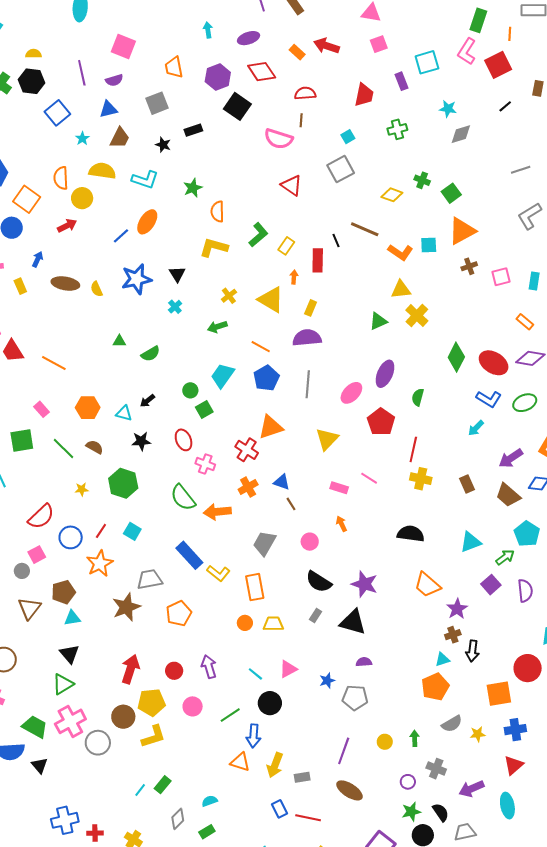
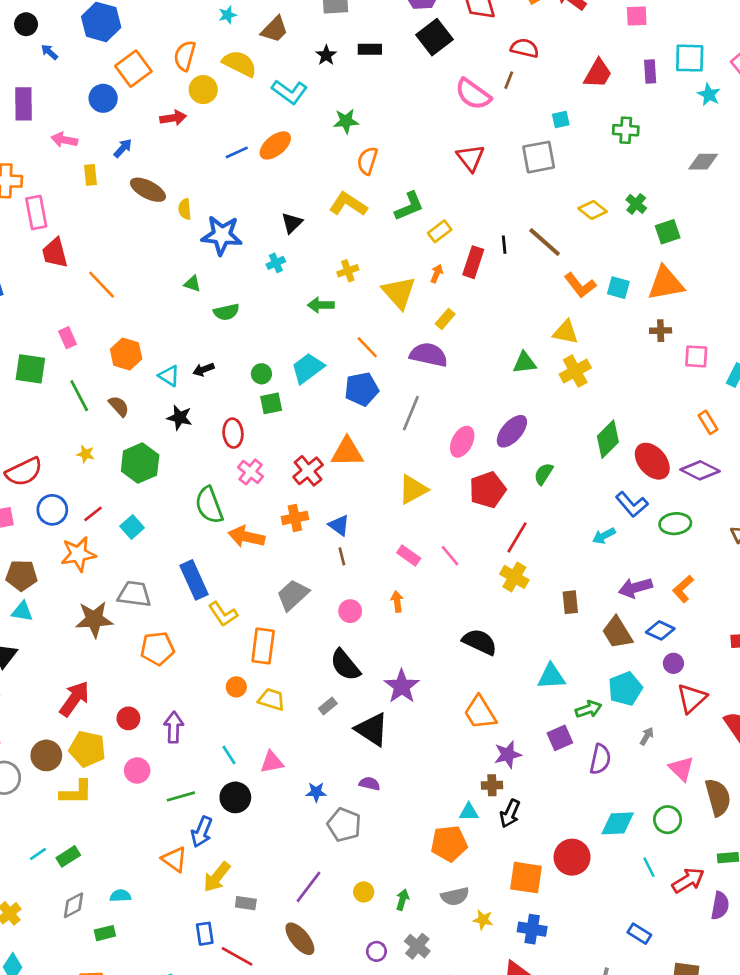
cyan star: (448, 109) -> (709, 95), moved
blue star: (136, 279) -> (222, 235), moved
pink ellipse: (351, 393) -> (462, 442), turned -35

